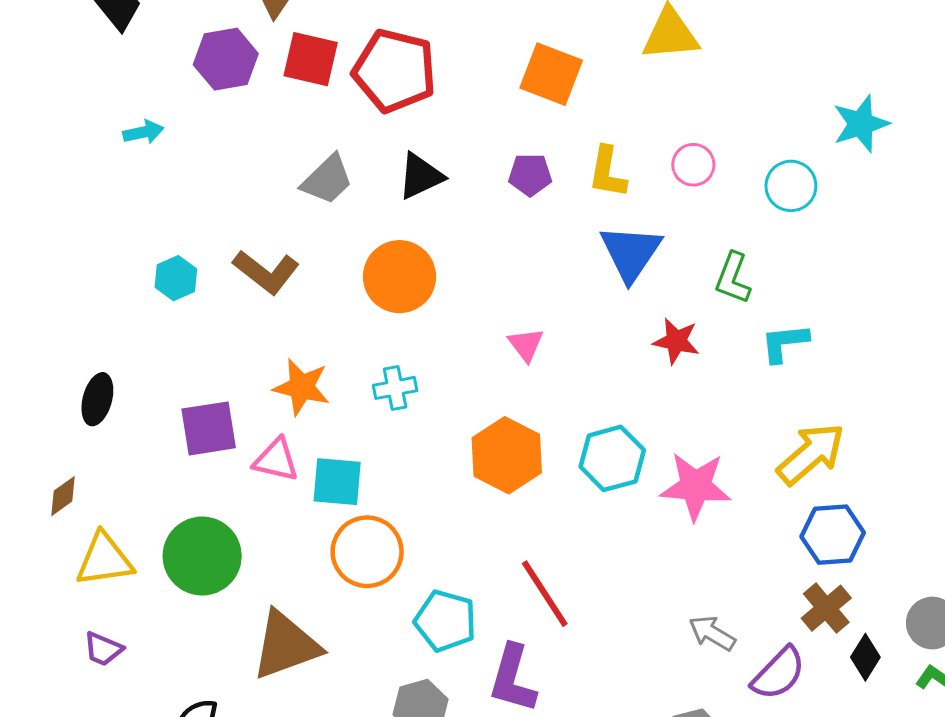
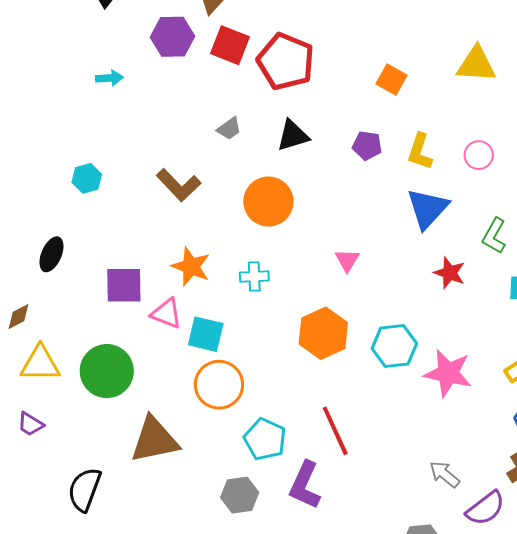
orange square: (551, 74) -> (391, 80), size x0.7
gray trapezoid: (327, 180) -> (229, 128), size x0.7
cyan hexagon: (176, 278) -> (87, 178), moved

